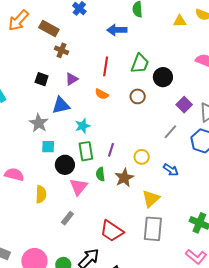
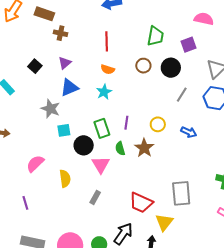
green trapezoid: (140, 64) -> (155, 36), moved
black circle: (163, 77) -> (171, 68), moved
black square: (42, 79) -> (35, 66), moved, turned 32
purple triangle: (72, 79) -> (65, 63), moved
purple square: (184, 105) -> (188, 45), moved, turned 35
cyan star: (83, 126) -> (104, 92), moved
pink semicircle: (14, 174) -> (35, 164), turned -48
yellow triangle: (151, 199) -> (164, 222), moved

